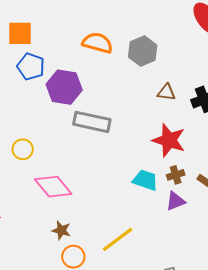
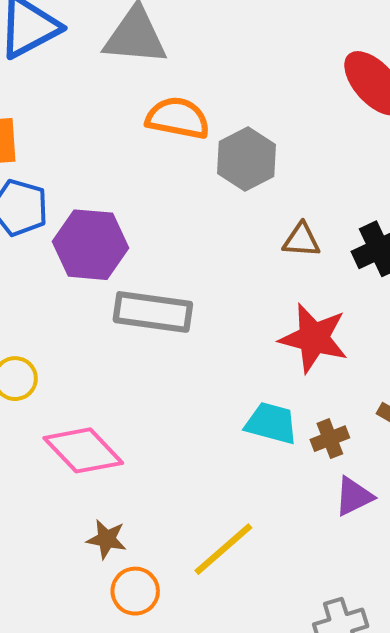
orange semicircle: (97, 43) -> (178, 118), moved
brown cross: (176, 175) -> (330, 439), moved
purple triangle: (175, 201) -> (354, 496), moved

